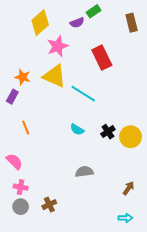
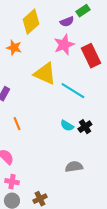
pink star: (58, 46) -> (64, 45), moved
orange star: (23, 77) -> (14, 48), moved
black cross: (108, 132) -> (85, 127), moved

